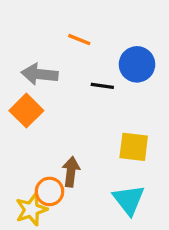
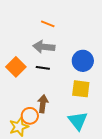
blue circle: (137, 64) -> (83, 61), moved
gray arrow: (40, 74) -> (44, 47), moved
black line: (102, 86) -> (43, 68), moved

